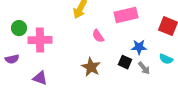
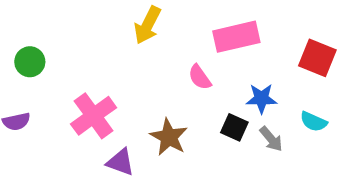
pink semicircle: (98, 36) -> (200, 77), moved
pink cross: (40, 40) -> (94, 116), moved, turned -35
purple triangle: (40, 78) -> (121, 162), moved

